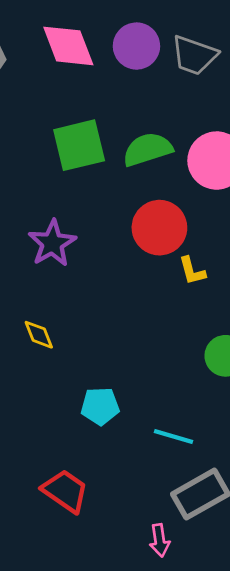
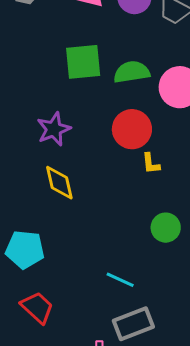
yellow diamond: (39, 335) -> (59, 183), moved, size x1.5
cyan pentagon: (100, 406) -> (25, 250), moved, size x1.4

